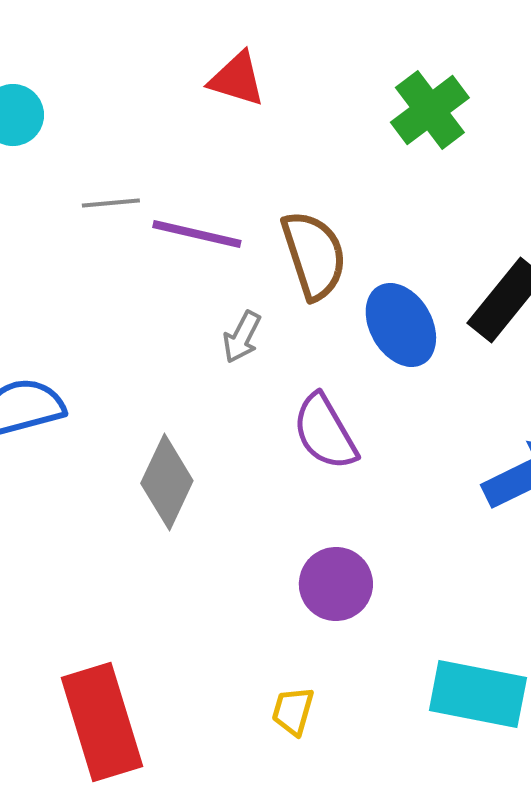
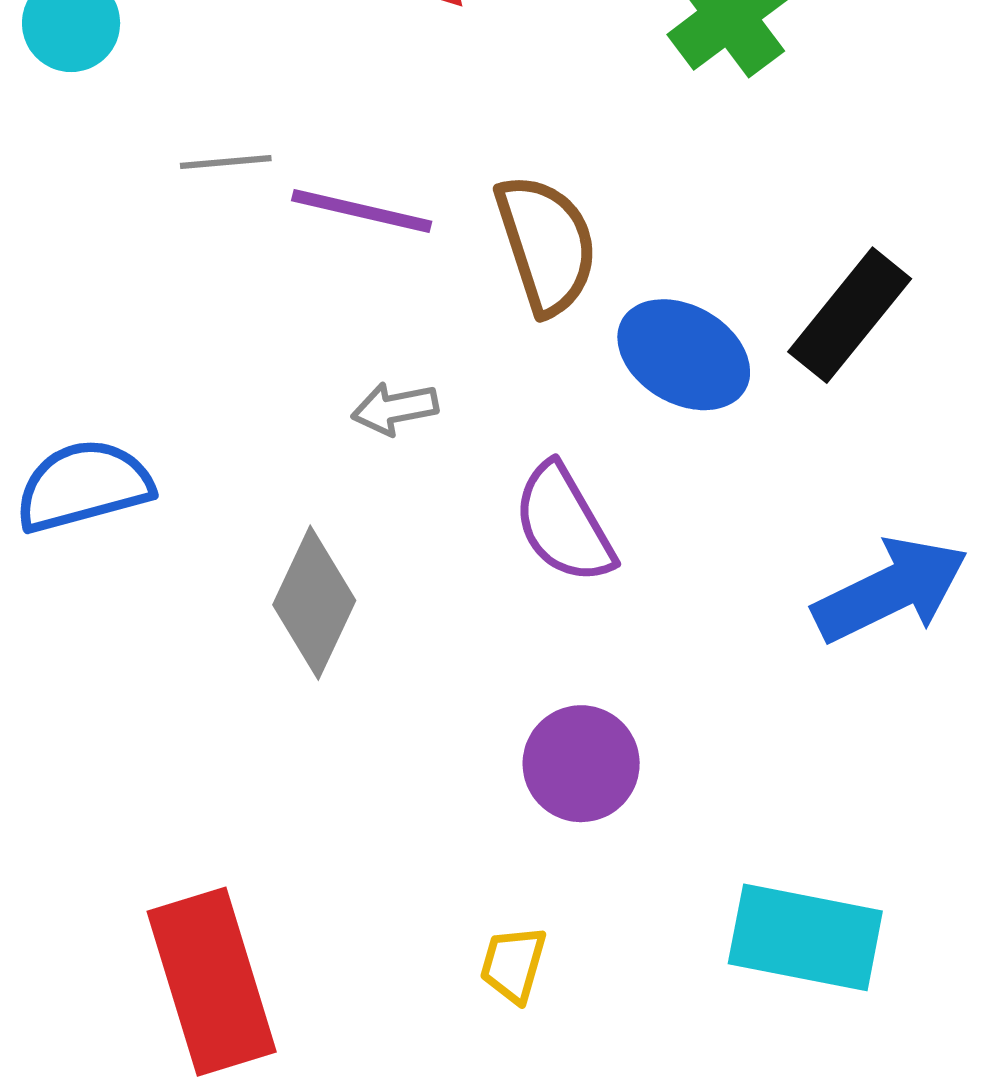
blue ellipse: (401, 325) -> (684, 355), turned -30
gray arrow: (242, 337) -> (395, 408), moved, turned 52

